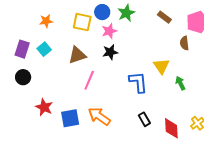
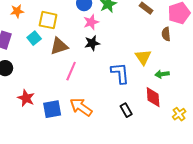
orange star: (46, 21) -> (17, 11), moved
yellow square: (82, 22) -> (48, 20), moved
cyan square: (44, 49) -> (34, 38), moved
green arrow: (180, 83) -> (162, 74), turned -72
red diamond: (171, 128) -> (153, 97), moved

